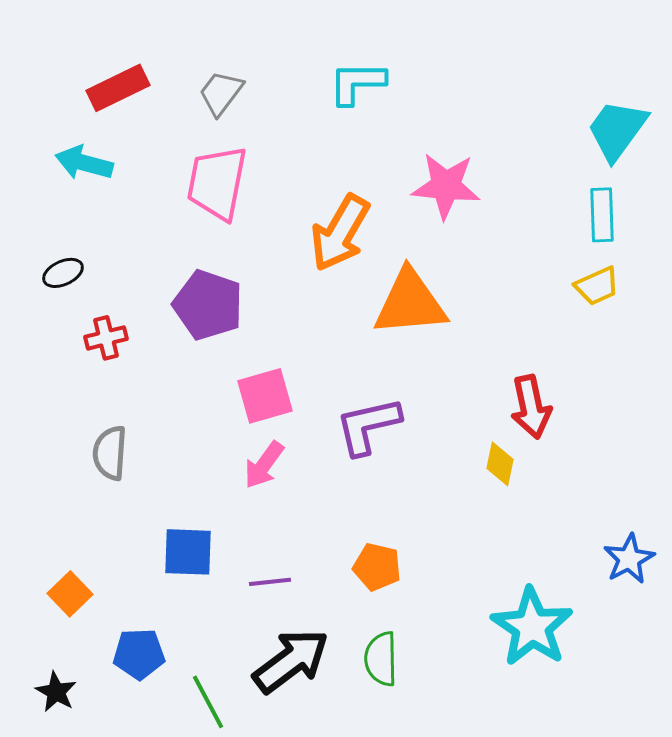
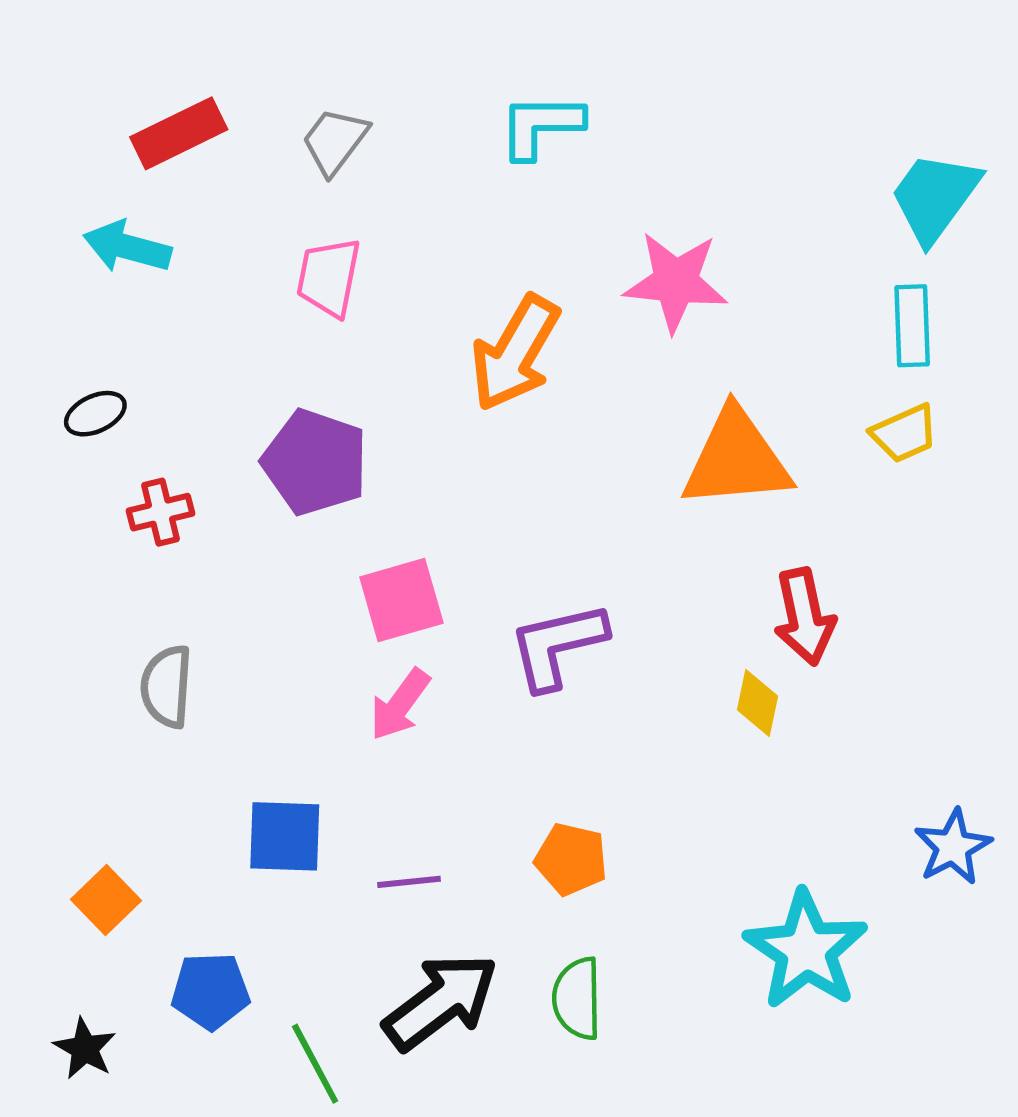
pink trapezoid: (217, 183) -> (329, 277), size x0.7
orange triangle: (410, 303) -> (736, 459), moved

